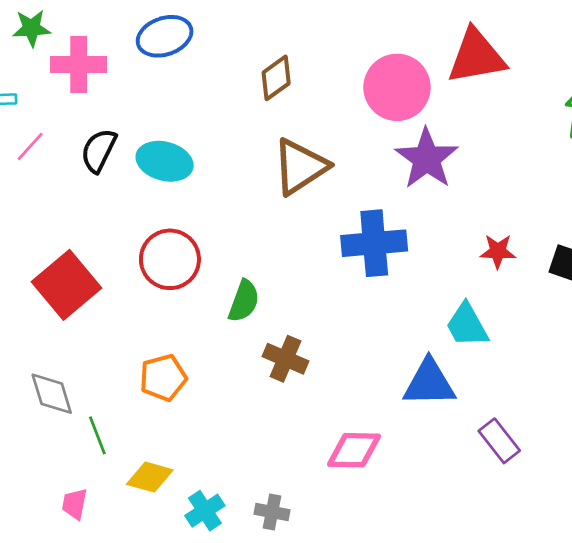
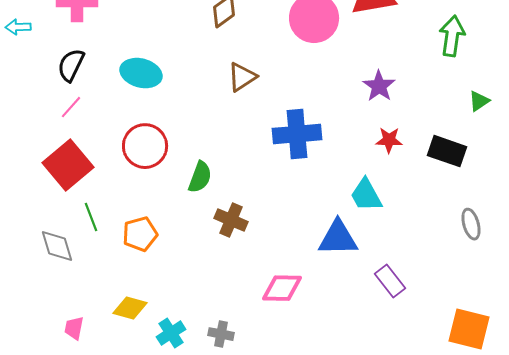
pink line: (30, 146) -> (71, 107), moved
black semicircle: (99, 151) -> (71, 65), moved
purple star: (427, 159) -> (379, 86), moved, size x0.7
brown triangle: (300, 167) -> (242, 77), size x0.7
green line: (97, 435) -> (91, 217), moved

